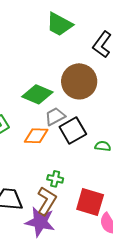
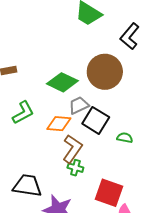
black square: (73, 131) -> (96, 120), turned -32
brown L-shape: (47, 201) -> (72, 149), moved

